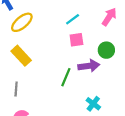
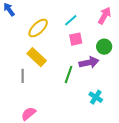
yellow ellipse: (22, 22) -> (38, 28), moved
yellow rectangle: (21, 56) -> (37, 57), moved
gray line: (16, 89) -> (23, 76), moved

